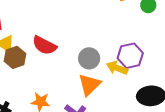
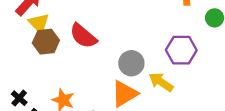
purple hexagon: (130, 56) -> (181, 50), moved

